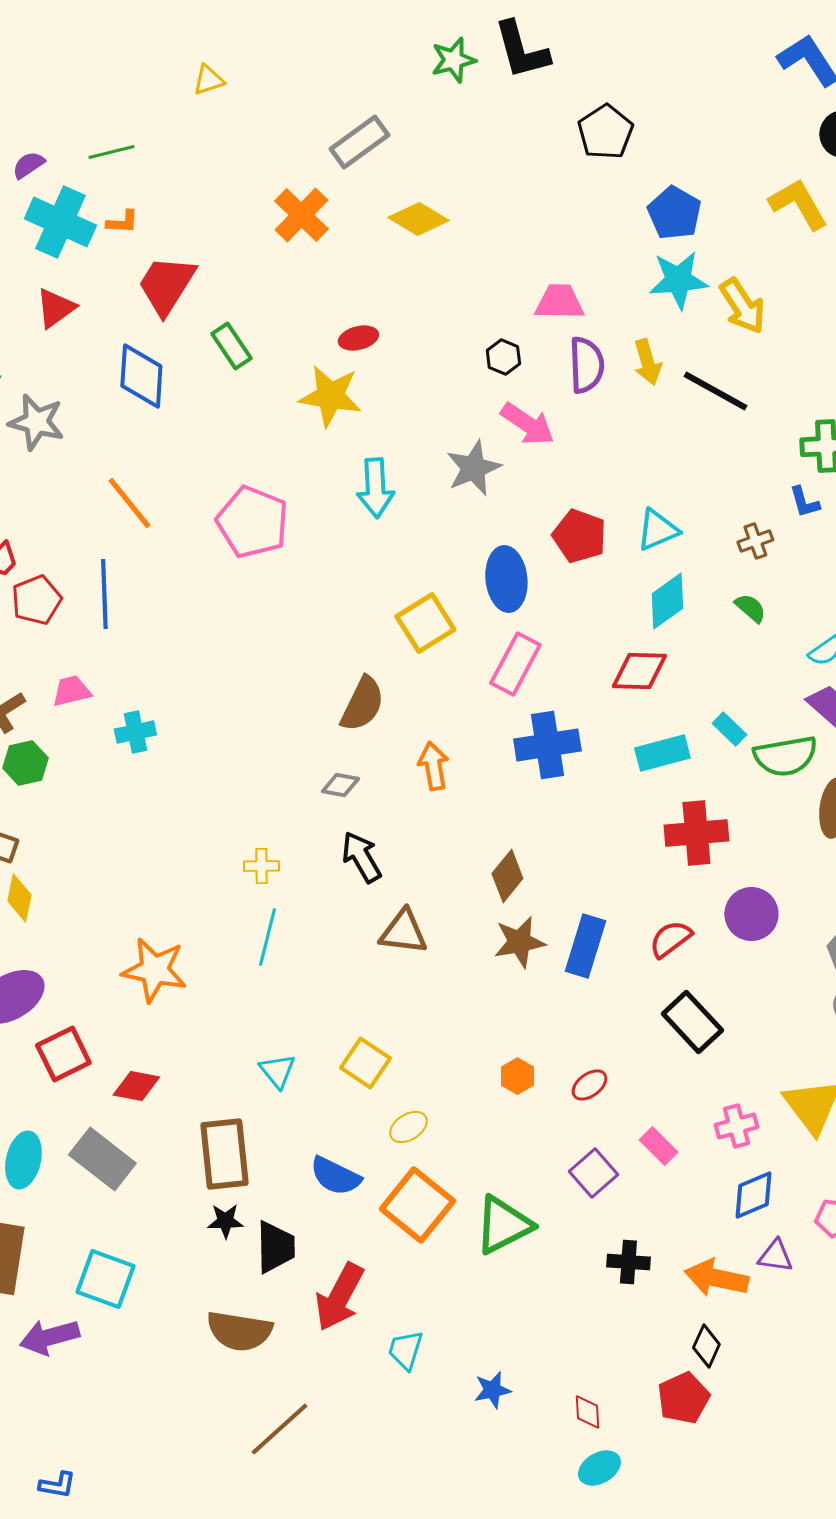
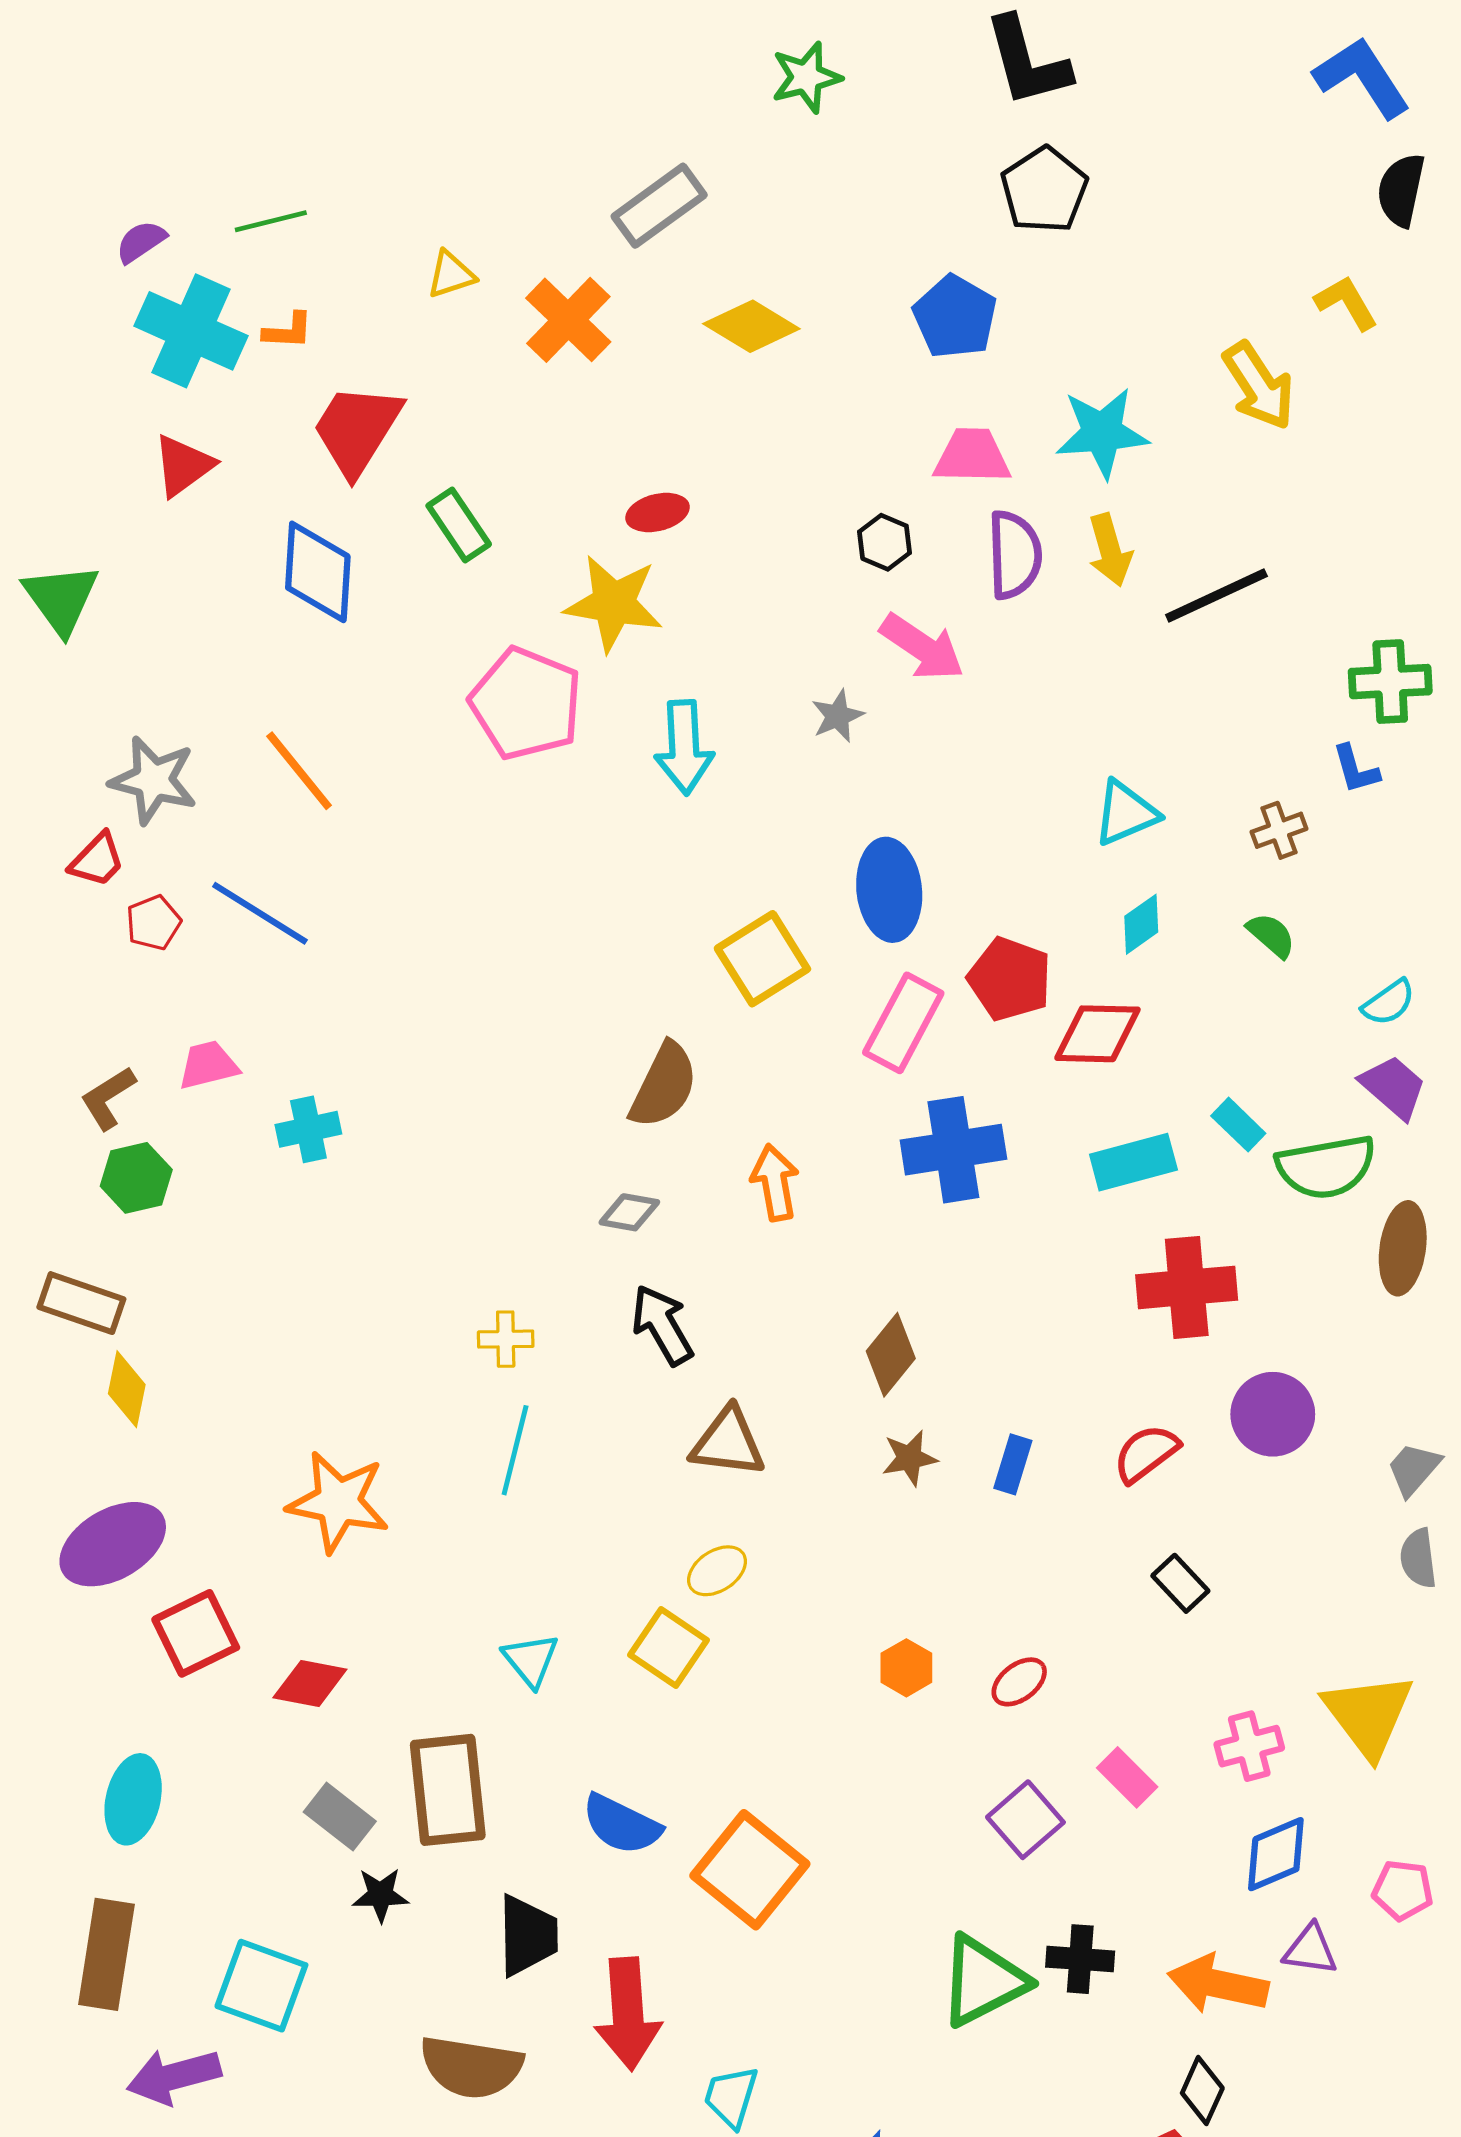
black L-shape: (521, 50) -> (1027, 62), moved
yellow triangle: (208, 80) -> (451, 275), moved
yellow L-shape: (798, 204) -> (1346, 303), size x0.7
blue pentagon: (674, 213) -> (955, 317), moved
cyan star: (678, 280) -> (1102, 433), moved
yellow arrow: (742, 306) -> (1259, 386), moved
black line: (715, 391) -> (1216, 595), turned -54
gray star: (36, 422) -> (153, 780), moved
gray star: (473, 468) -> (838, 716), size x0.6
pink pentagon: (252, 522) -> (526, 703), moved
red pentagon: (579, 536) -> (1010, 979), moved
blue line: (104, 594) -> (260, 913), turned -56
red pentagon: (36, 600) -> (153, 923), size x0.7
cyan diamond: (667, 601) -> (1141, 924), size x0.7
brown star: (519, 942) -> (910, 1458), size x0.7
blue rectangle: (585, 946) -> (1013, 1464), size x0.6
black rectangle: (692, 1022) -> (1180, 1583), size x0.6
yellow ellipse: (408, 1127) -> (717, 1571), moved
gray rectangle: (102, 1159) -> (340, 1817), moved, size x0.7
black star: (225, 1221) -> (380, 1895), moved
green triangle: (503, 1225) -> (983, 1981), moved
red arrow: (339, 1297) -> (628, 2014), turned -32

